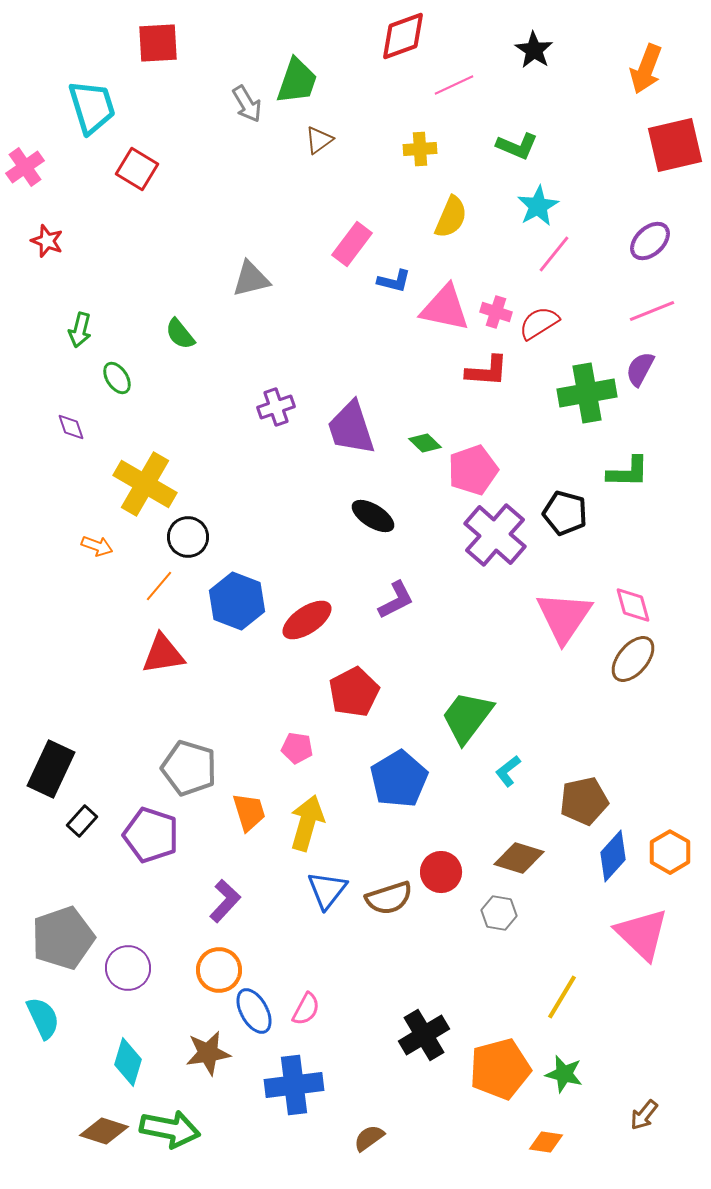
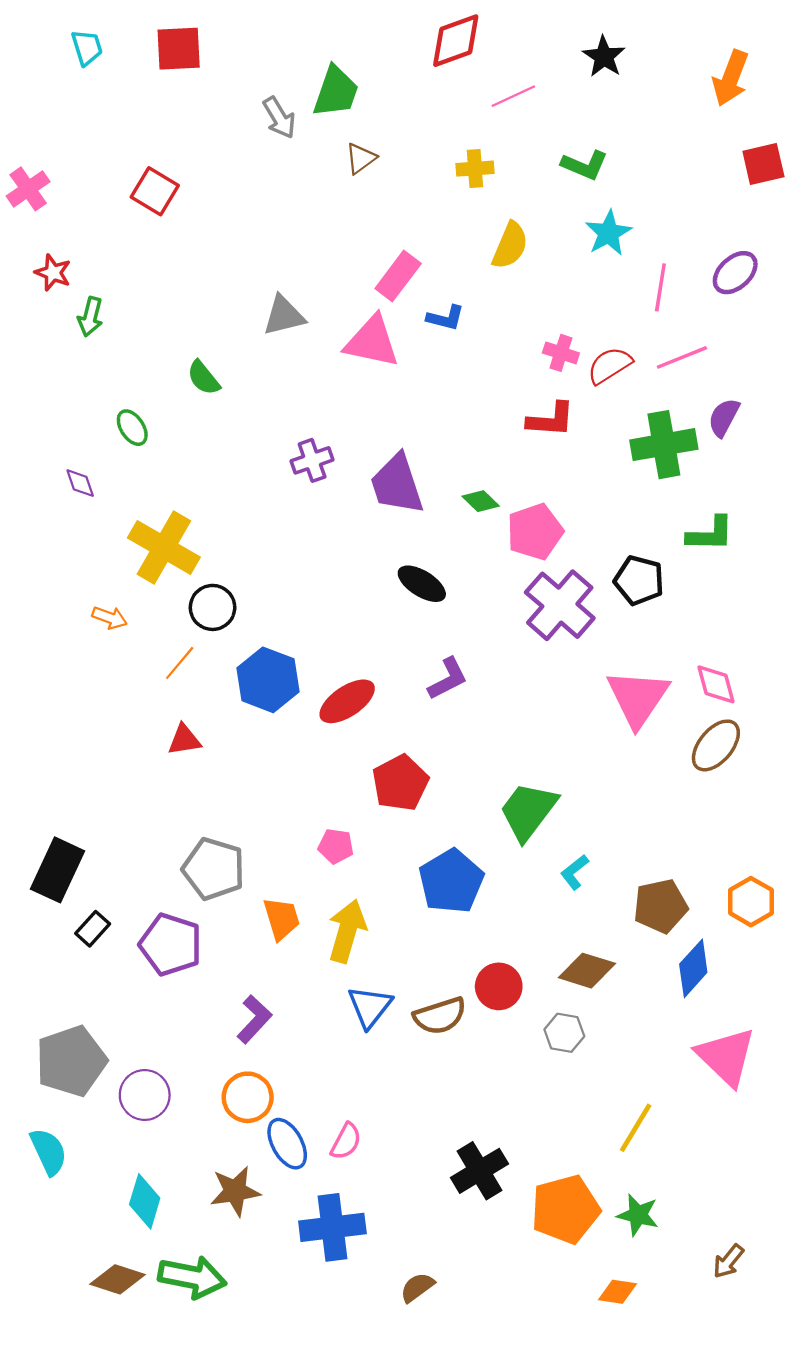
cyan trapezoid: (92, 107) -> (87, 48), moved, size x0.6
red square: (675, 145) -> (763, 164), size x0.7
pink line: (554, 254) -> (660, 287), moved, turned -30
pink triangle: (445, 308) -> (372, 342), moved
pink line: (652, 311) -> (682, 357), moved
green arrow: (80, 330) -> (90, 317), moved
red triangle: (163, 654) -> (184, 740), size x0.7
orange hexagon: (670, 852) -> (751, 902), moved

